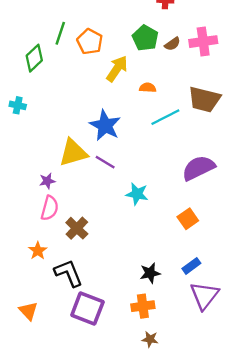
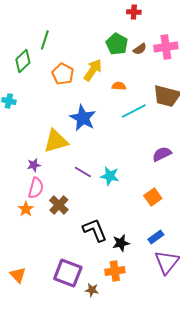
orange pentagon: (90, 42) -> (63, 74), moved
purple line: (105, 162) -> (83, 172), moved
purple semicircle: (198, 168) -> (162, 154), size x0.7
orange star: (38, 251) -> (26, 209), moved
black L-shape: (69, 273) -> (95, 230), moved
brown star: (150, 339) -> (92, 290), moved

